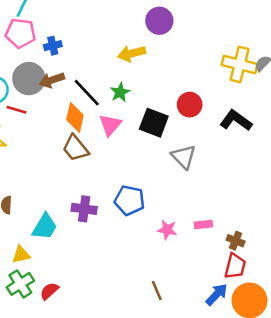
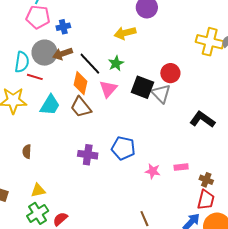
black L-shape: (236, 120) -> (202, 119), moved
gray triangle: (184, 157) -> (161, 94), moved
cyan trapezoid: (45, 227) -> (50, 105), moved

